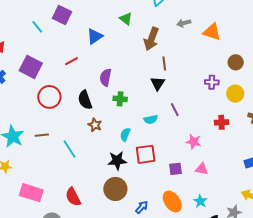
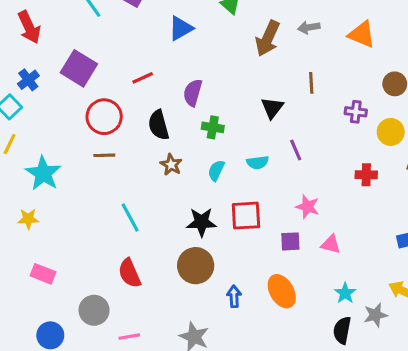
gray arrow: (184, 23) -> (309, 27), moved
red line: (71, 61) -> (143, 78), moved
brown line: (164, 64) -> (311, 83), moved
cyan semicircle: (125, 134) -> (216, 170), moved
brown line: (42, 135) -> (104, 155), moved
pink star: (193, 142) -> (307, 207), moved
cyan line: (70, 149) -> (130, 217), moved
pink rectangle: (31, 193) -> (43, 274), moved, size x0.7
cyan star: (200, 201) -> (345, 293), moved
blue arrow: (142, 207) -> (234, 296), turned -48

